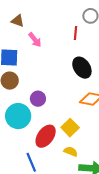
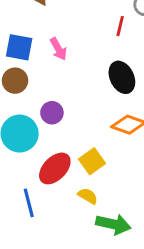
pink arrow: (35, 40) -> (58, 49), moved

